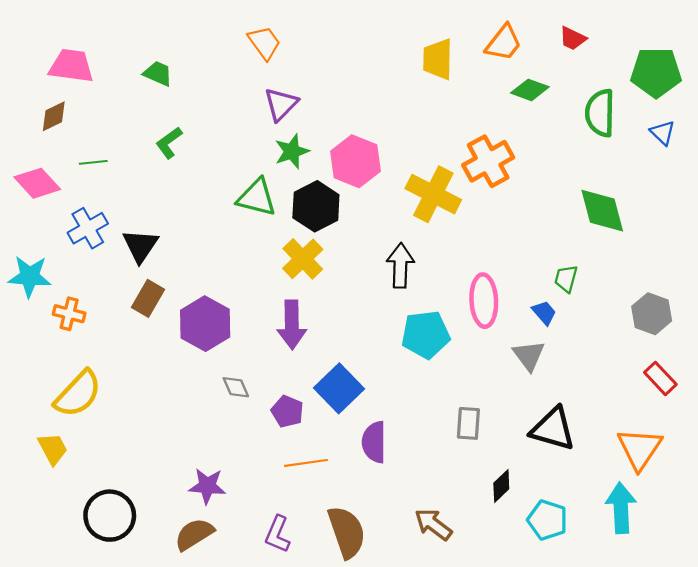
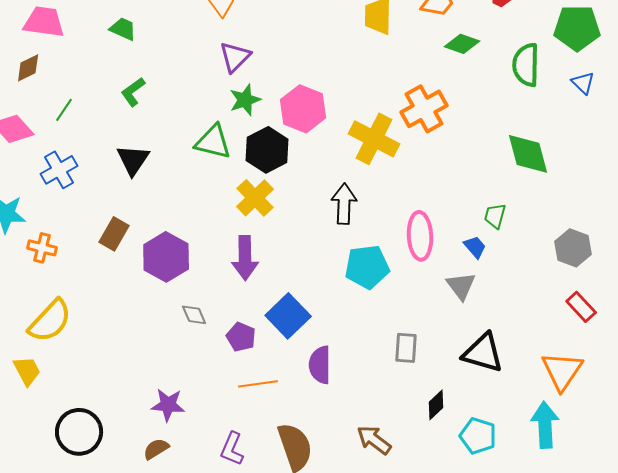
green line: (93, 162) -> (64, 110), turned -50
black triangle: (140, 246) -> (133, 160), moved
brown semicircle: (194, 534) -> (156, 449), size x0.7

